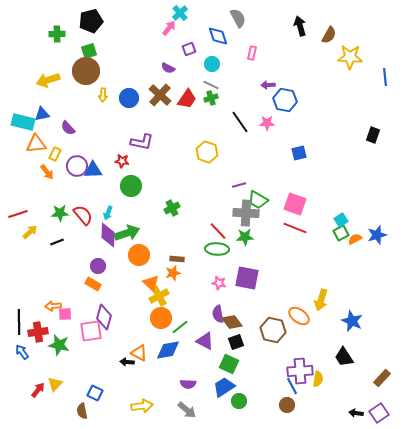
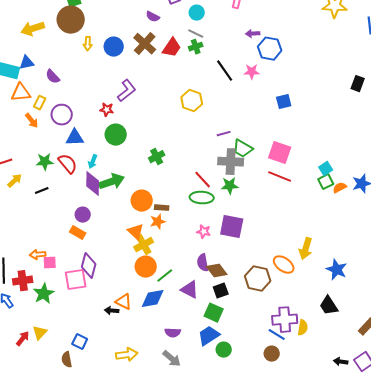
purple L-shape: (142, 142) -> (127, 91), turned -50
blue triangle: (93, 170) -> (75, 138), moved
orange circle: (139, 255) -> (142, 201), moved
green star: (59, 345) -> (44, 294), turned 30
blue line: (292, 386) -> (277, 335), turned -30

